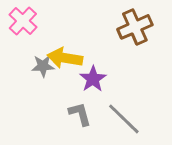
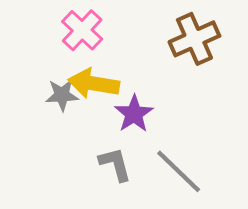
pink cross: (23, 21) -> (82, 30), moved

